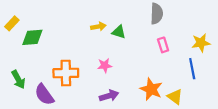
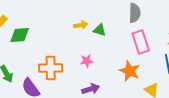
pink rectangle: (163, 45) -> (141, 42), size x1.6
orange star: (151, 89) -> (130, 71), moved

